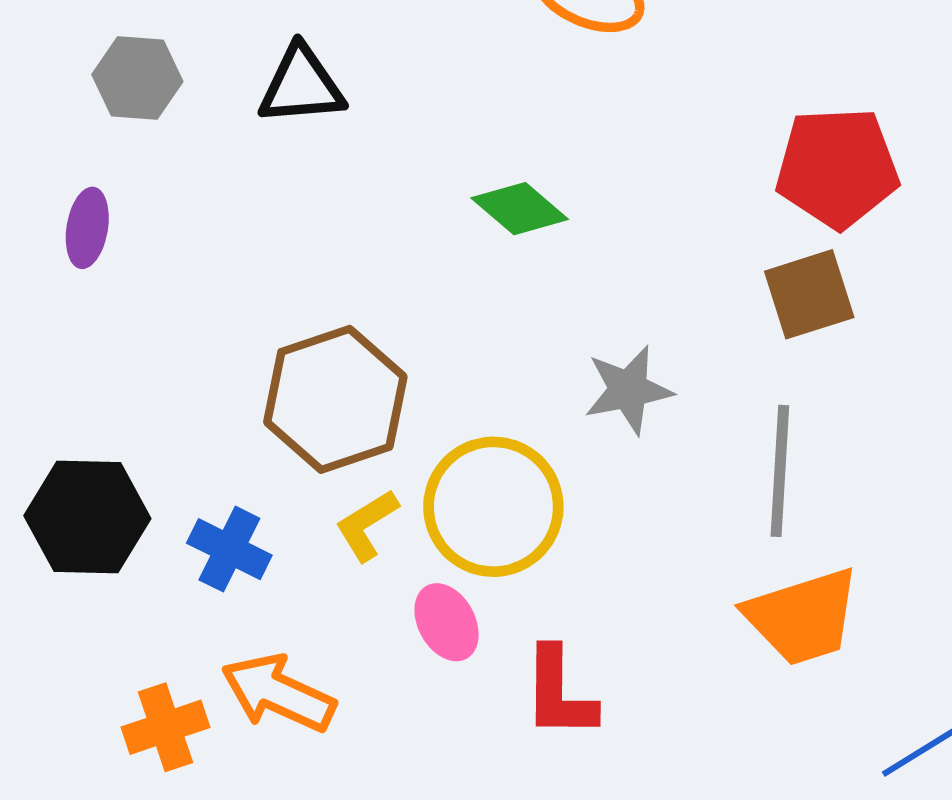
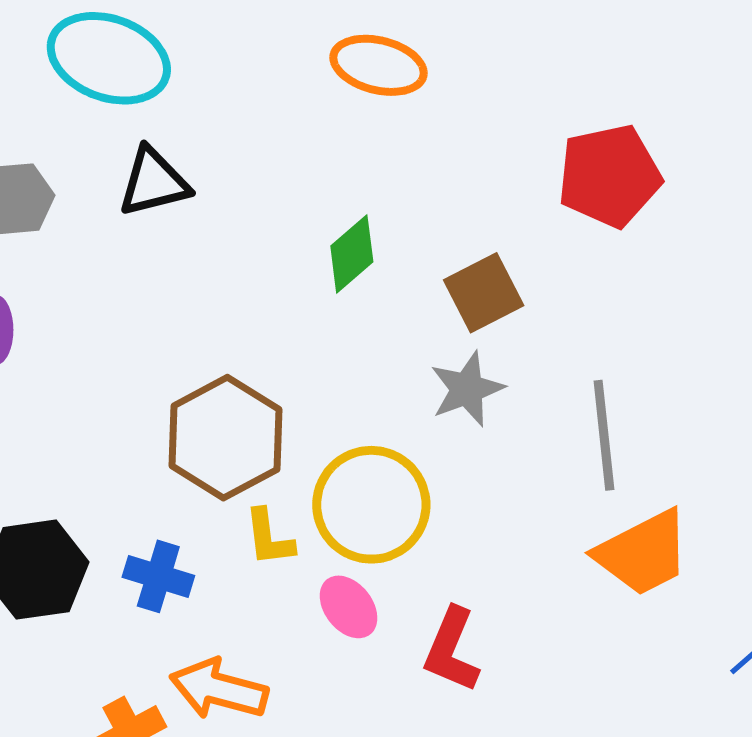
green diamond: (520, 209) -> (352, 254), turned -72
brown square: (809, 294) -> (484, 293), moved
yellow L-shape: (367, 525) -> (269, 537), turned -56
red L-shape: (559, 693) -> (452, 650), turned 32

